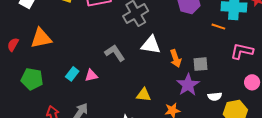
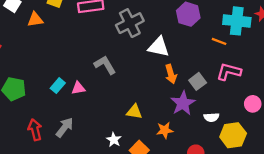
orange triangle: (41, 38) -> (35, 20), moved, size x0.7
white triangle: (151, 45) -> (159, 47), moved
pink L-shape: (242, 51) -> (229, 72), moved
gray square: (200, 64) -> (198, 81), turned -35

